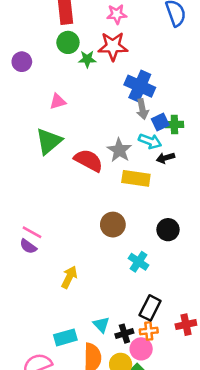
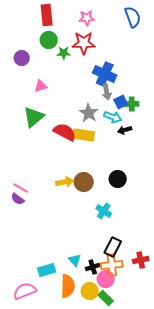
purple circle: (22, 62) -> (22, 58), moved
gray star: (119, 150) -> (89, 113), moved
yellow rectangle: (136, 178) -> (84, 135), moved
black circle: (168, 230) -> (118, 179), moved
yellow arrow: (69, 277) -> (65, 182), moved, turned 54
orange cross: (149, 331) -> (112, 265), size x1.5

